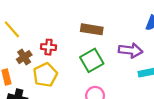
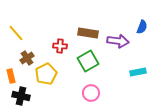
red cross: (49, 47) -> (60, 46), moved
purple arrow: (131, 50) -> (118, 41), moved

